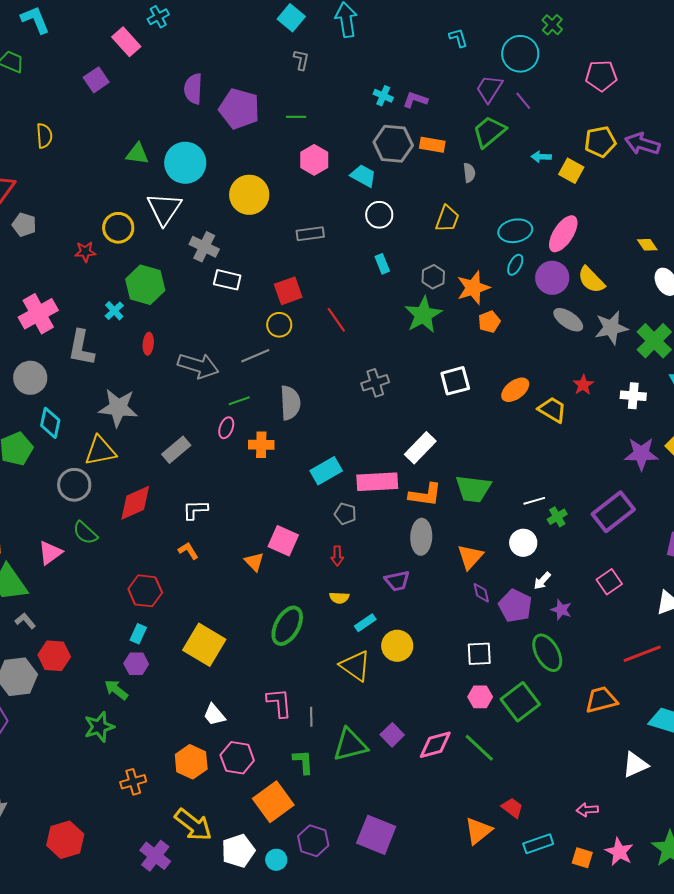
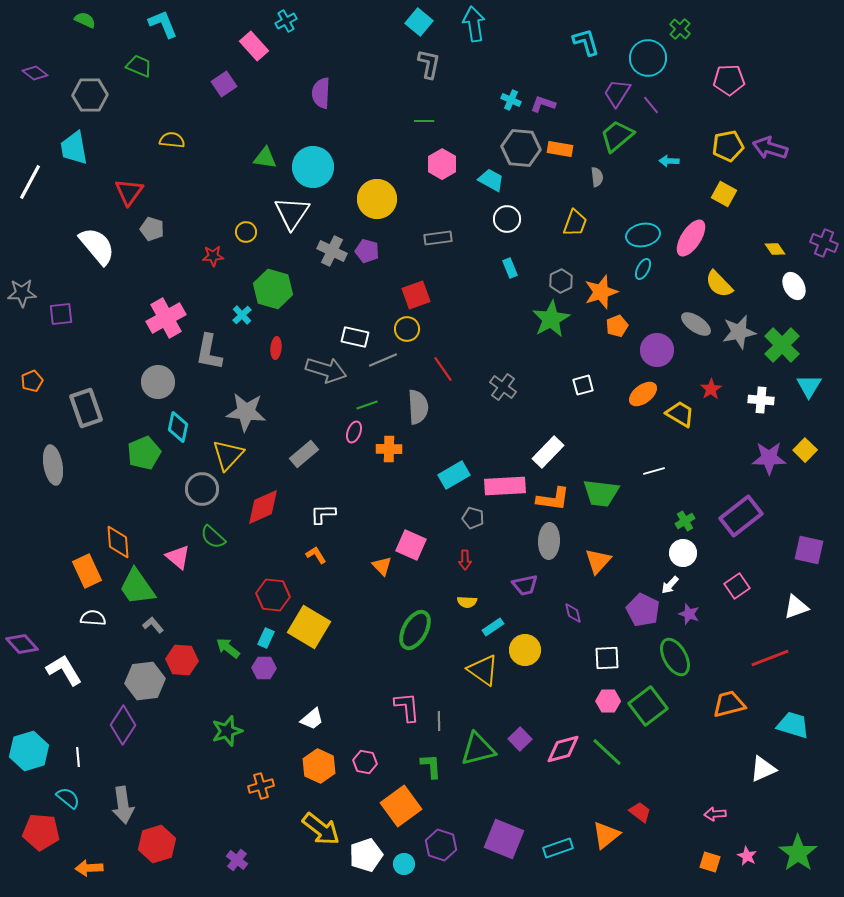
cyan L-shape: (458, 38) -> (586, 42), size x1.4
gray L-shape: (301, 60) -> (429, 64), size x1.4
purple pentagon: (239, 109) -> (367, 251), moved, size x0.6
yellow semicircle: (44, 136) -> (172, 140), turned -80
yellow square: (571, 171) -> (724, 194), moved
yellow circle: (118, 228) -> (246, 232), size x0.7
purple circle: (552, 278) -> (657, 350), moved
white rectangle: (227, 280) -> (355, 337), moved
red line: (336, 320) -> (443, 369), moved
white square: (455, 381) -> (583, 385), size x0.7
gray cross: (375, 383) -> (503, 387), turned -36
yellow triangle: (100, 451) -> (228, 455), turned -36
white line: (534, 501) -> (654, 471), moved
white circle: (523, 543) -> (683, 553), moved
pink triangle: (50, 553) -> (178, 557), turned -44
purple diamond: (481, 593) -> (573, 613), moved
yellow square: (204, 645) -> (309, 627), moved
green arrow: (116, 690) -> (228, 648), moved
white trapezoid: (214, 715) -> (312, 719), moved, turned -90
pink hexagon: (237, 758) -> (365, 762), size x0.7
red hexagon: (65, 840) -> (157, 844), moved
cyan rectangle: (538, 844) -> (558, 848), moved
pink star: (619, 852) -> (747, 856), size x0.7
purple cross: (155, 856) -> (237, 860), moved, size x0.7

